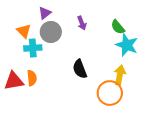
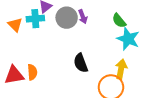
orange triangle: (24, 31) -> (15, 25), moved
gray circle: (51, 32) -> (67, 18), moved
cyan cross: (33, 48) -> (35, 19), moved

